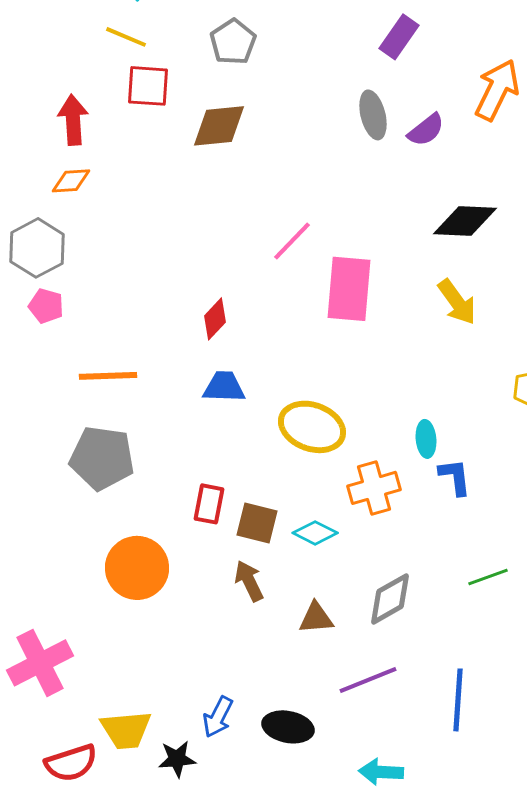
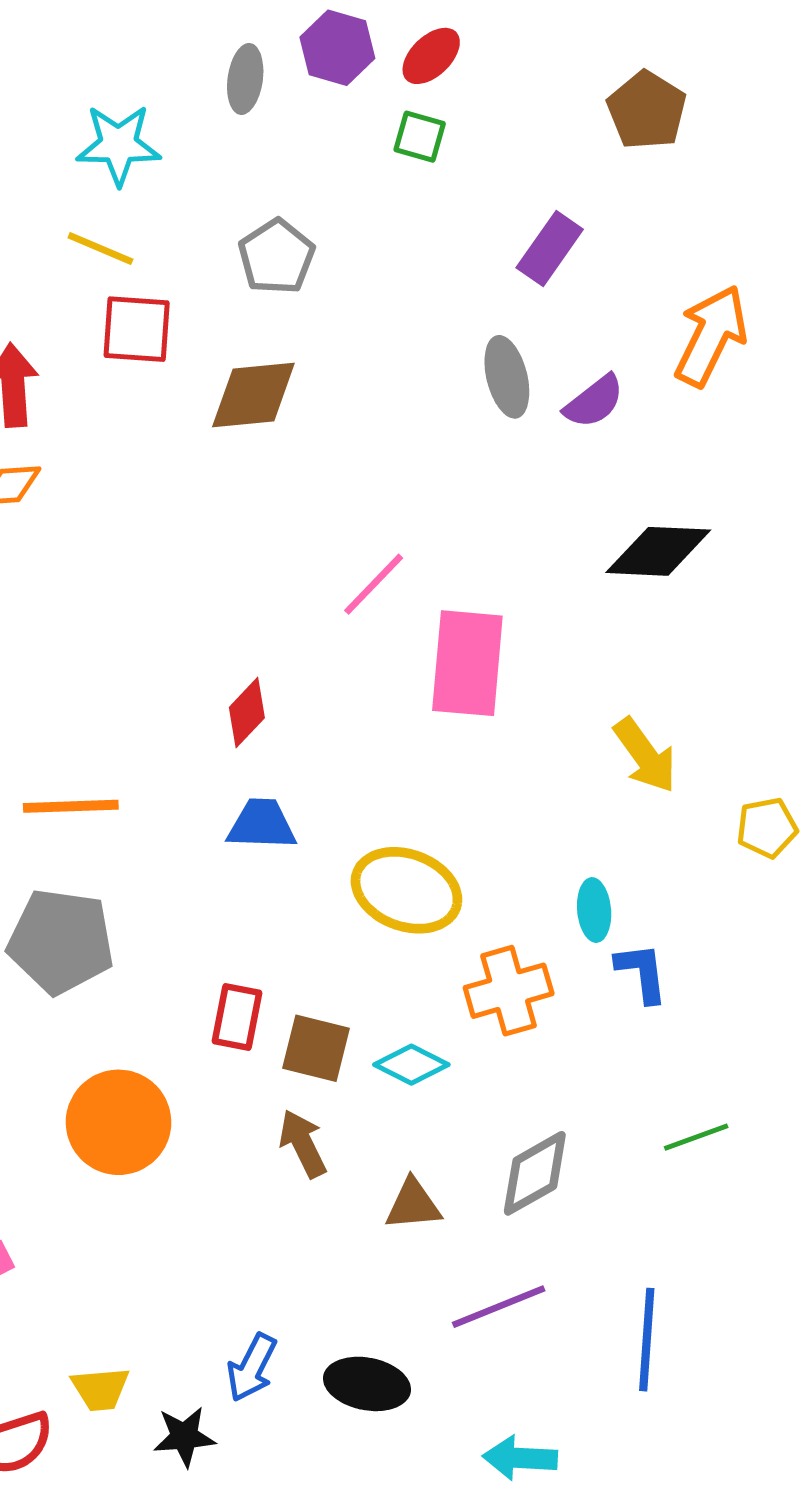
yellow arrow: (457, 302) -> (645, 755), moved
yellow trapezoid: (126, 730) -> (100, 1389), size x0.7

